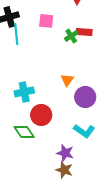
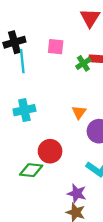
cyan cross: (24, 92) -> (24, 110), moved
green diamond: (24, 132) -> (31, 170), turned -50

